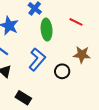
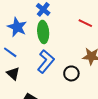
green ellipse: (47, 30) -> (43, 32), moved

